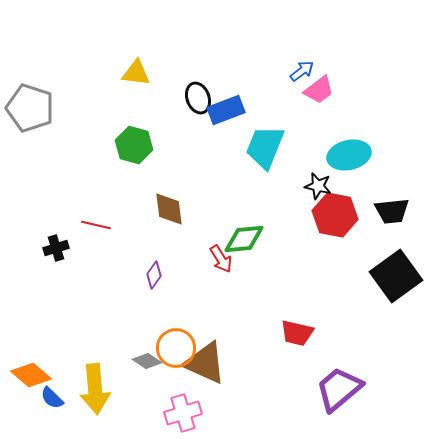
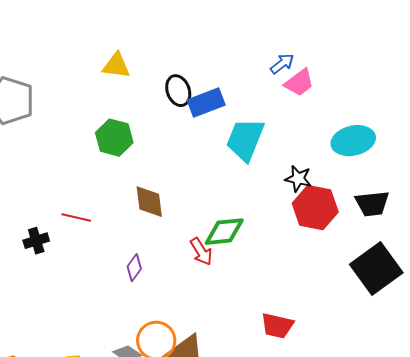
cyan ellipse: (349, 155) -> (353, 141), moved

